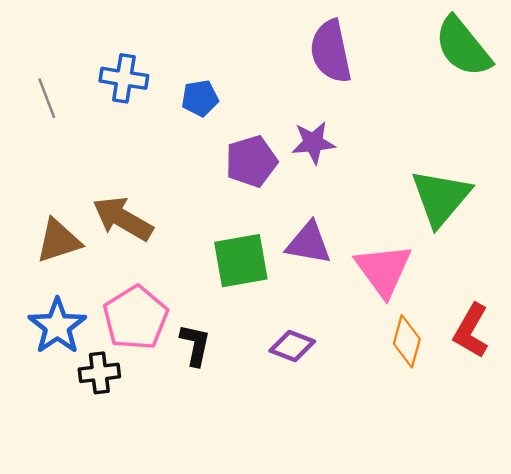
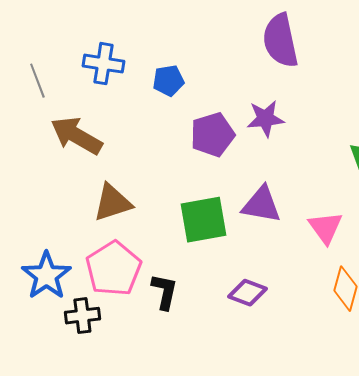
brown arrow: (123, 219) -> (76, 136), moved
brown triangle: (58, 241) -> (112, 203), moved
pink triangle: (383, 270) -> (325, 228), size x0.7

